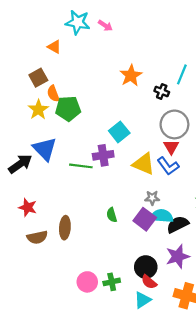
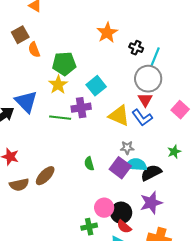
cyan line: (182, 74) -> (155, 57), moved
green pentagon: (68, 109) -> (64, 64), moved
yellow star: (38, 110) -> (58, 85), moved
brown ellipse: (65, 228) -> (45, 176), turned 40
pink circle: (87, 282) -> (104, 208), moved

